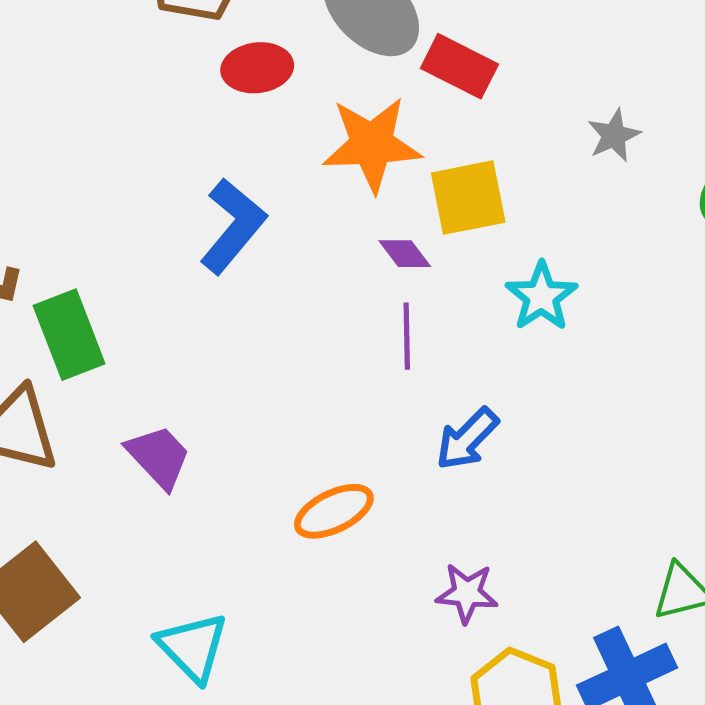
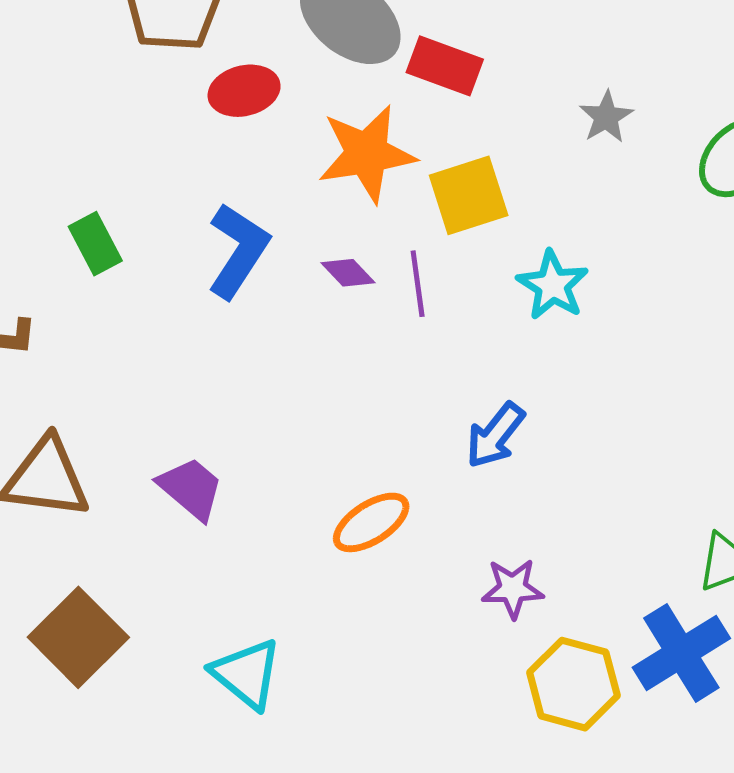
purple diamond: (405, 254) -> (348, 273), moved
green rectangle: (69, 335) -> (95, 244), moved, size x0.7
purple line: (407, 336) -> (418, 284), moved

